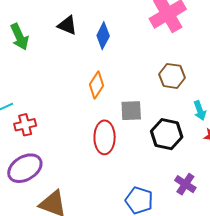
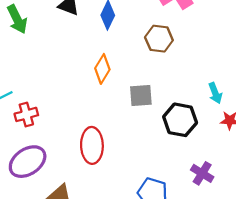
brown hexagon: (172, 76) -> (159, 39), moved
red ellipse: (105, 137) -> (92, 145), moved

